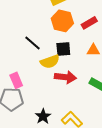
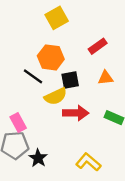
orange hexagon: (62, 21) -> (51, 57), moved
black star: (43, 116) -> (38, 158), moved

